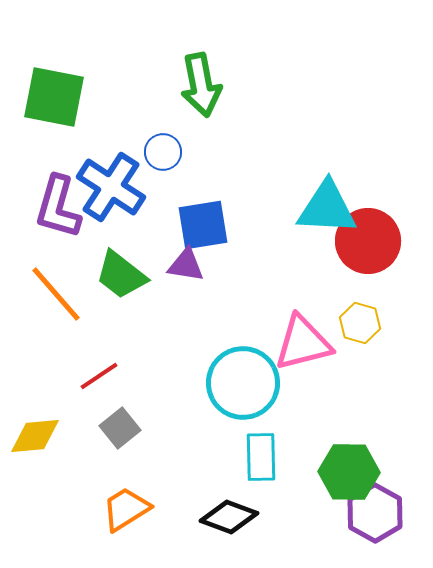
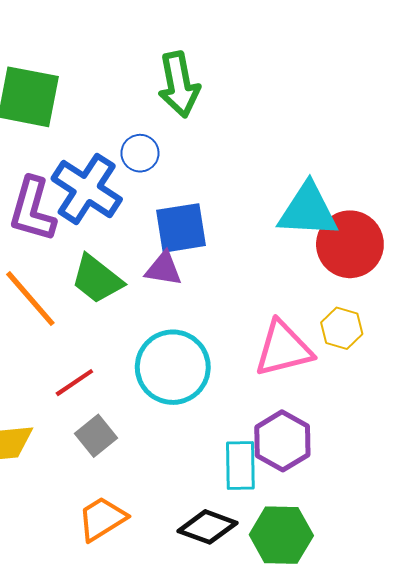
cyan circle: (243, 383) -> (173, 367), moved
green hexagon: (349, 472) -> (281, 535), moved
purple hexagon: (375, 513) -> (282, 441), moved

